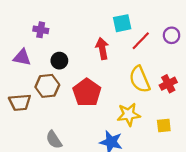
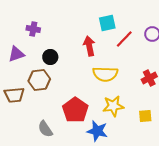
purple triangle: (22, 57) -> (16, 54), turned -30
yellow semicircle: (140, 79) -> (105, 74), moved, turned -65
red pentagon: (87, 92) -> (75, 110), moved

